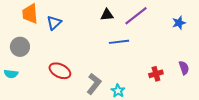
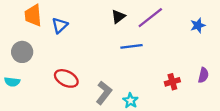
black triangle: (107, 15) -> (118, 17), turned -32
purple semicircle: (184, 68) -> (203, 75), turned 32

